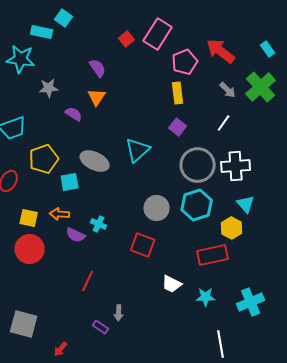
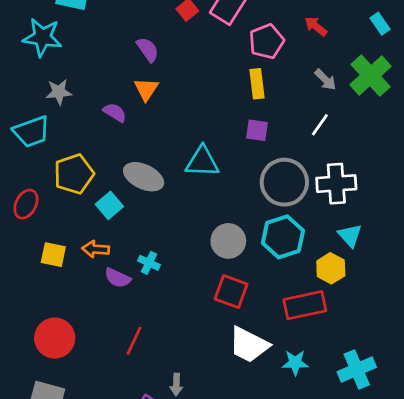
red arrow: (221, 51) -> (316, 26), size x0.6
gray star: (49, 88) -> (59, 92), moved
purple square: (178, 127) -> (257, 130), turned -30
cyan triangle: (138, 150) -> (202, 162), turned 44
cyan square: (70, 182) -> (109, 205), turned -30
red square: (143, 245) -> (231, 292), moved
red circle: (30, 249) -> (55, 338), moved
white trapezoid: (172, 284) -> (249, 345), size x1.5

